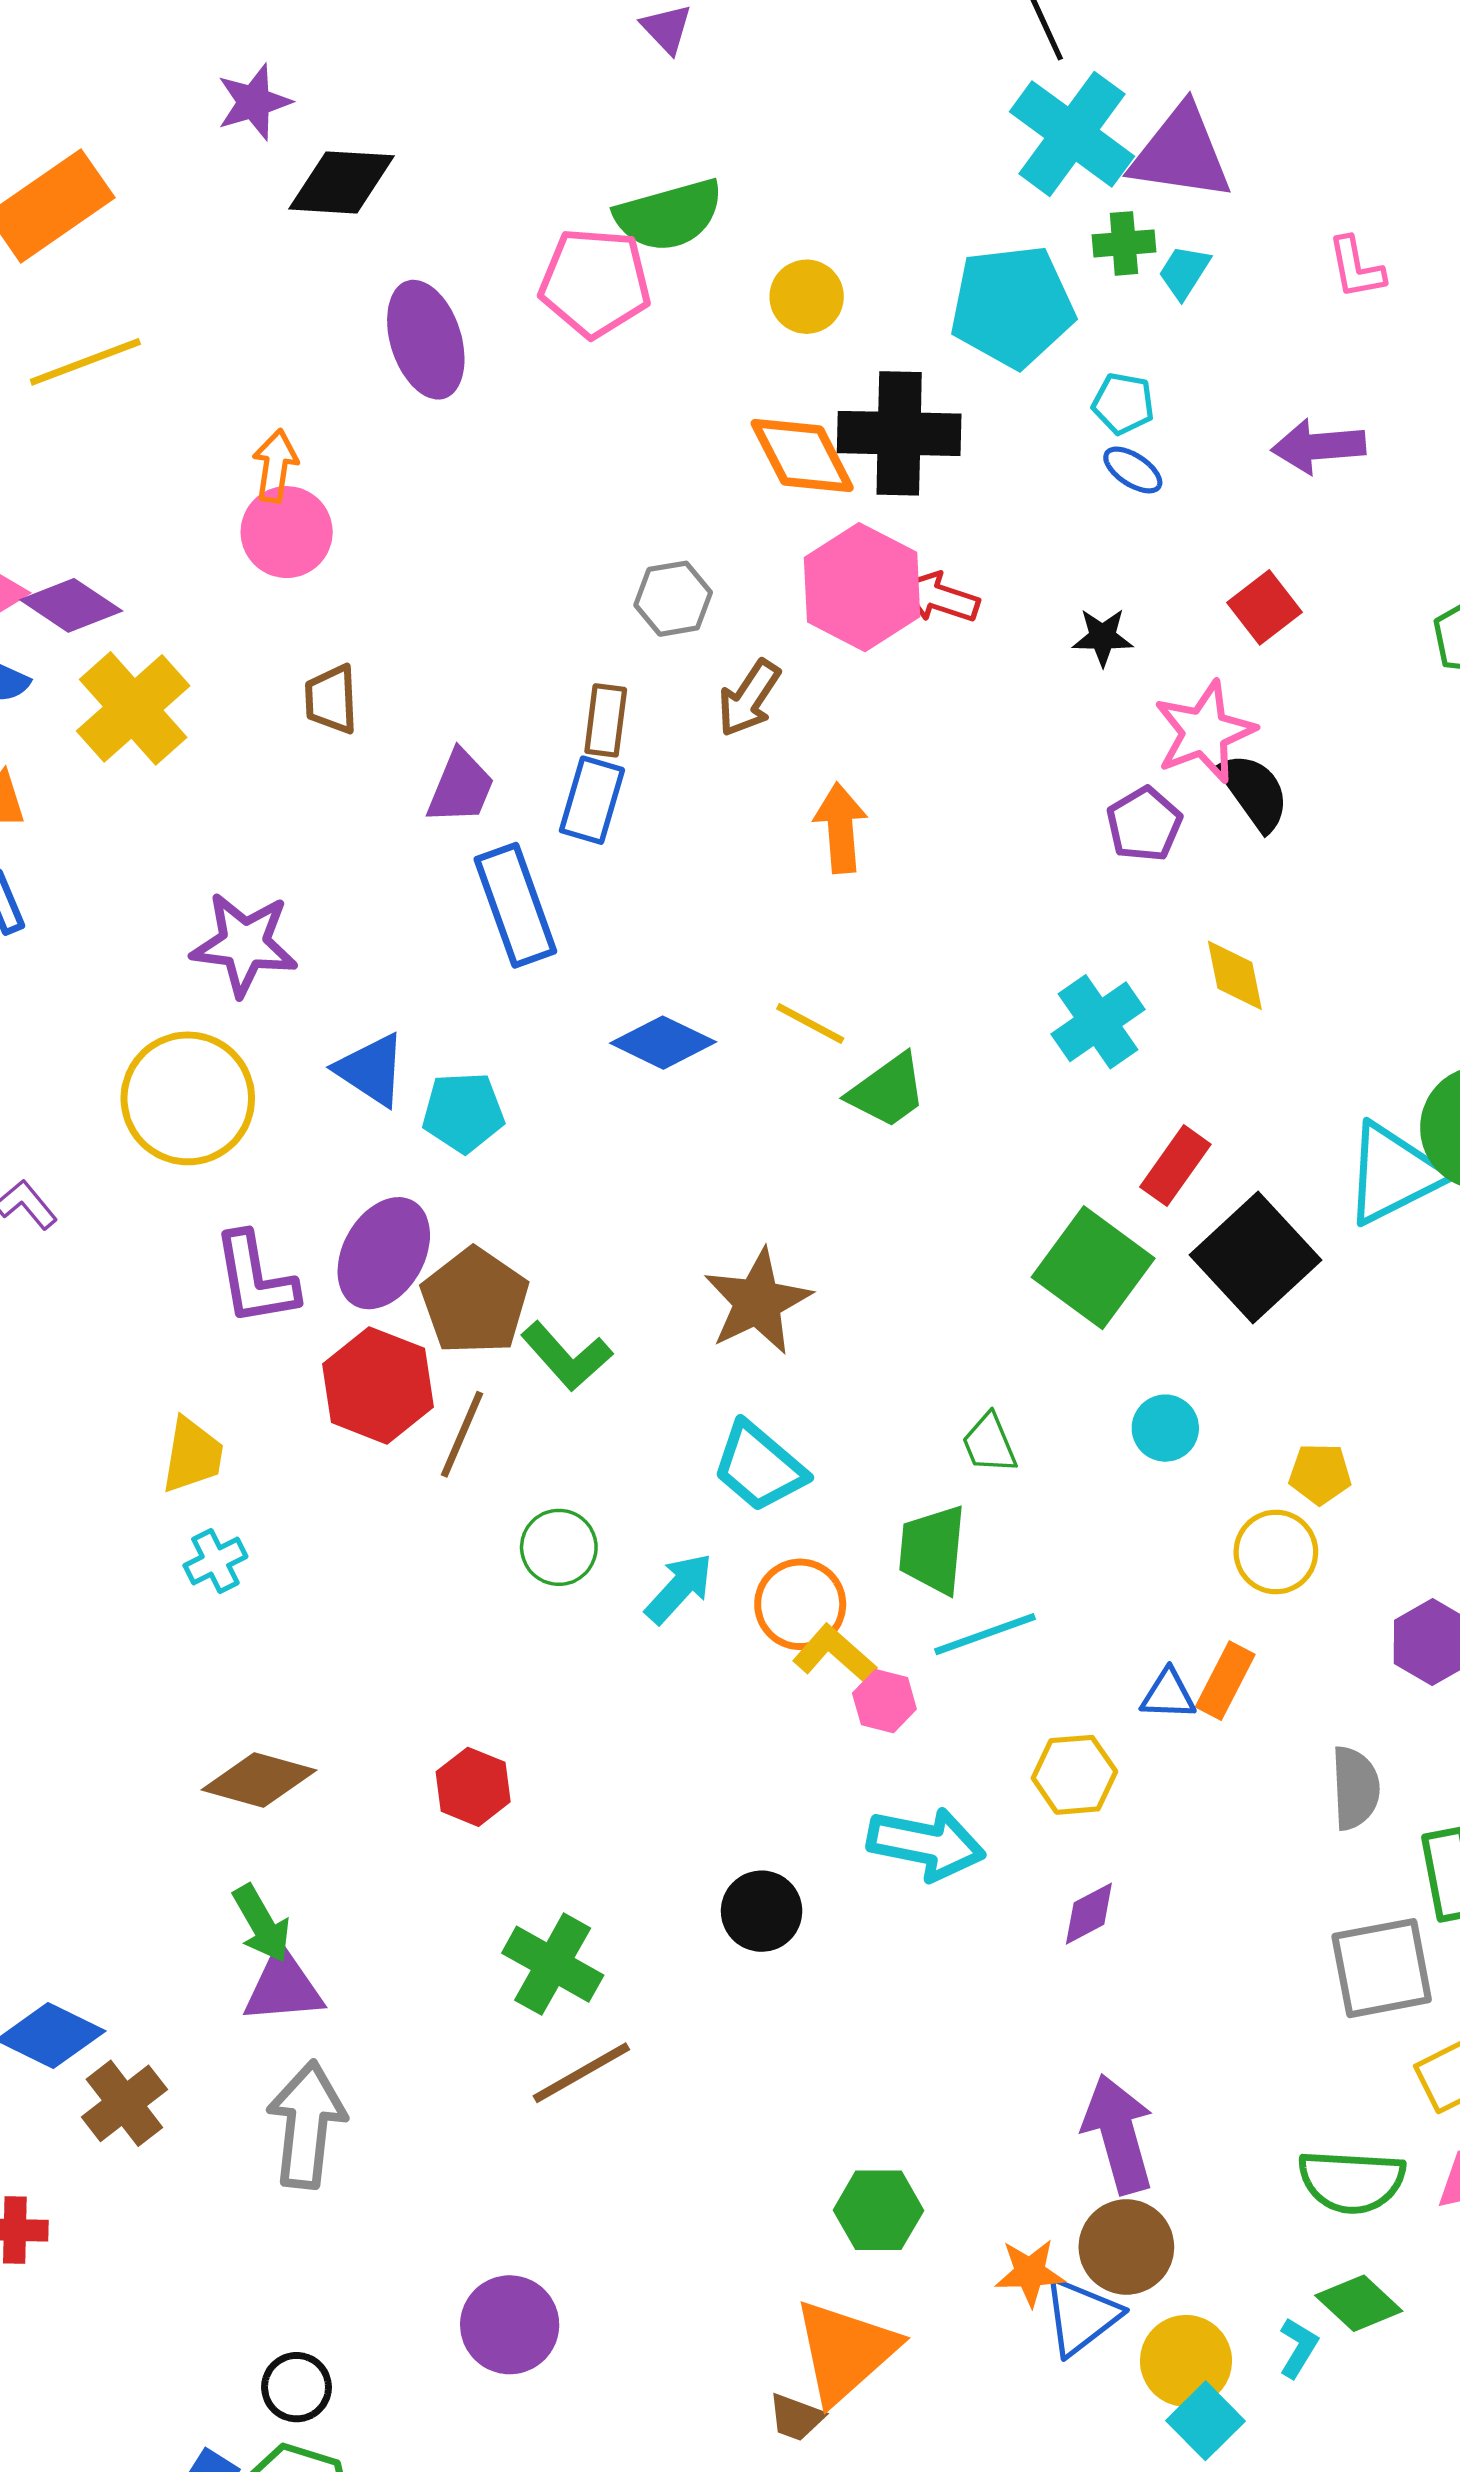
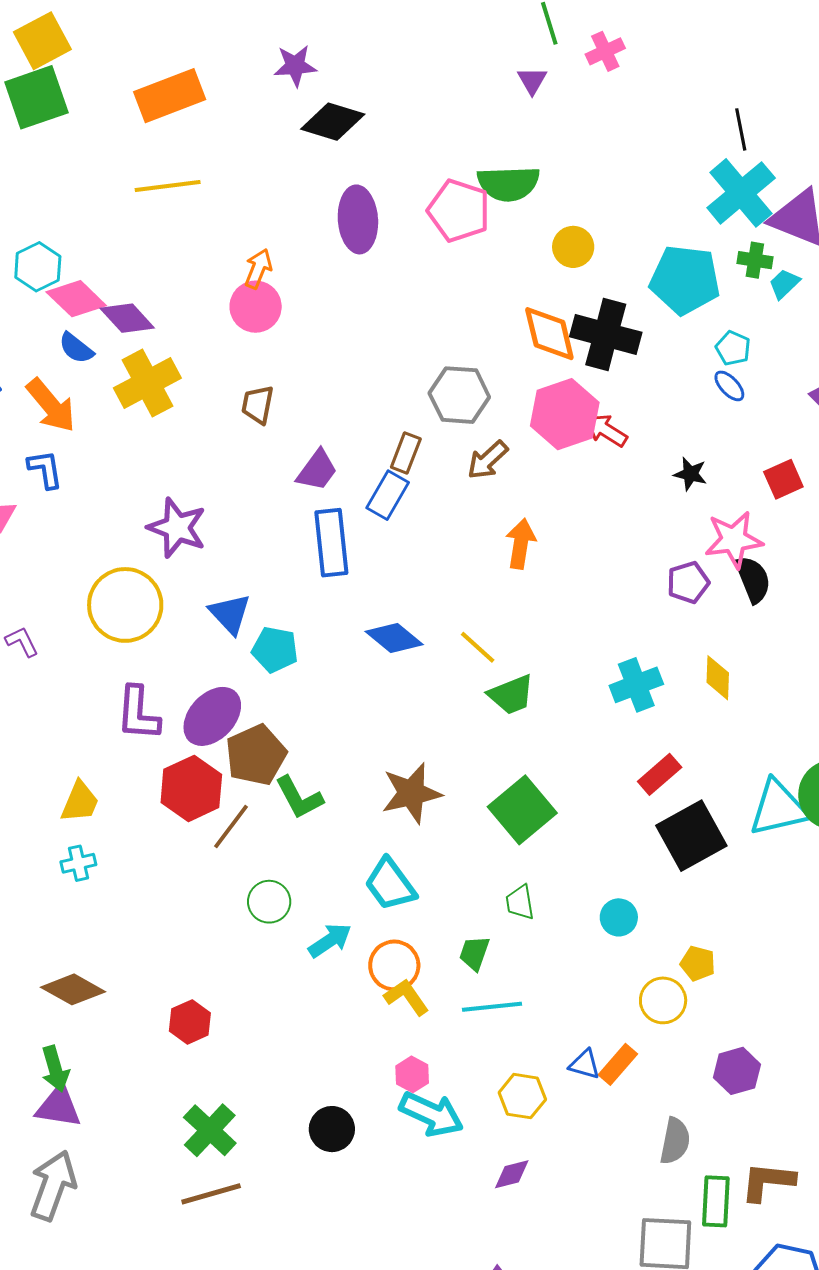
gray hexagon: (673, 599) -> (459, 395), size x1.4
green square: (1093, 1268) -> (522, 810), moved
green trapezoid: (932, 1550) -> (474, 953), size x0.7
pink hexagon: (884, 1701) -> (412, 1074), moved

